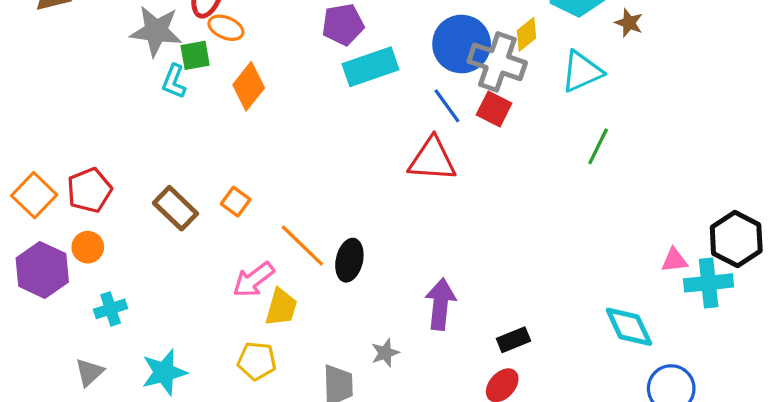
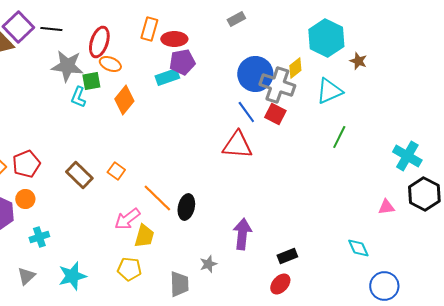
cyan rectangle: (371, 67) -> (167, 77), moved, size x0.7
cyan cross: (709, 283) -> (407, 156), moved, turned 36
cyan diamond: (629, 327) -> (358, 248), size x0.7

